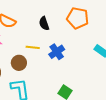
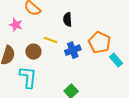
orange pentagon: (78, 18) -> (100, 42), moved

